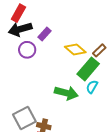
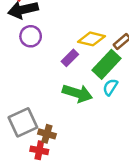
purple rectangle: (44, 34) -> (70, 58), moved
yellow diamond: (75, 50) -> (91, 39), turned -30

